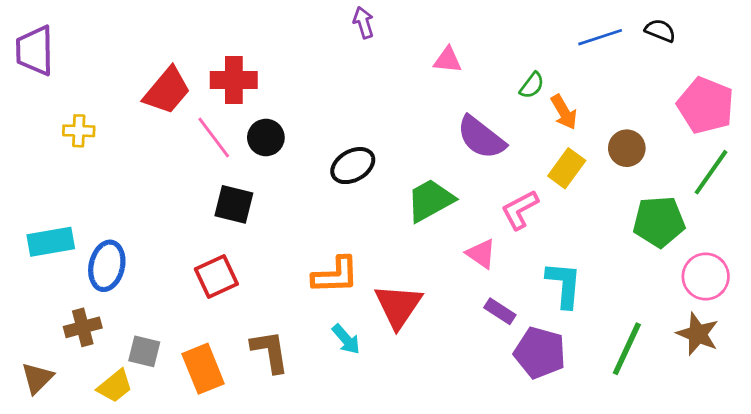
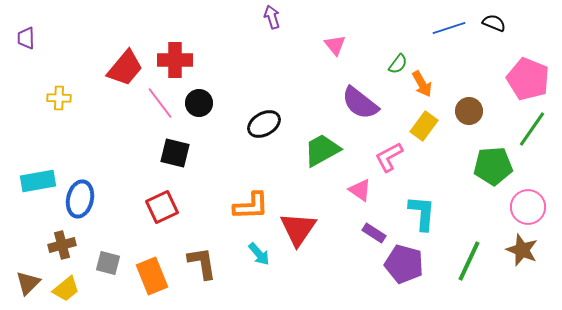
purple trapezoid: (35, 51) -> (26, 38), size x0.6
pink triangle: (448, 60) -> (335, 45), turned 45
yellow trapezoid: (115, 386) -> (66, 289), moved

